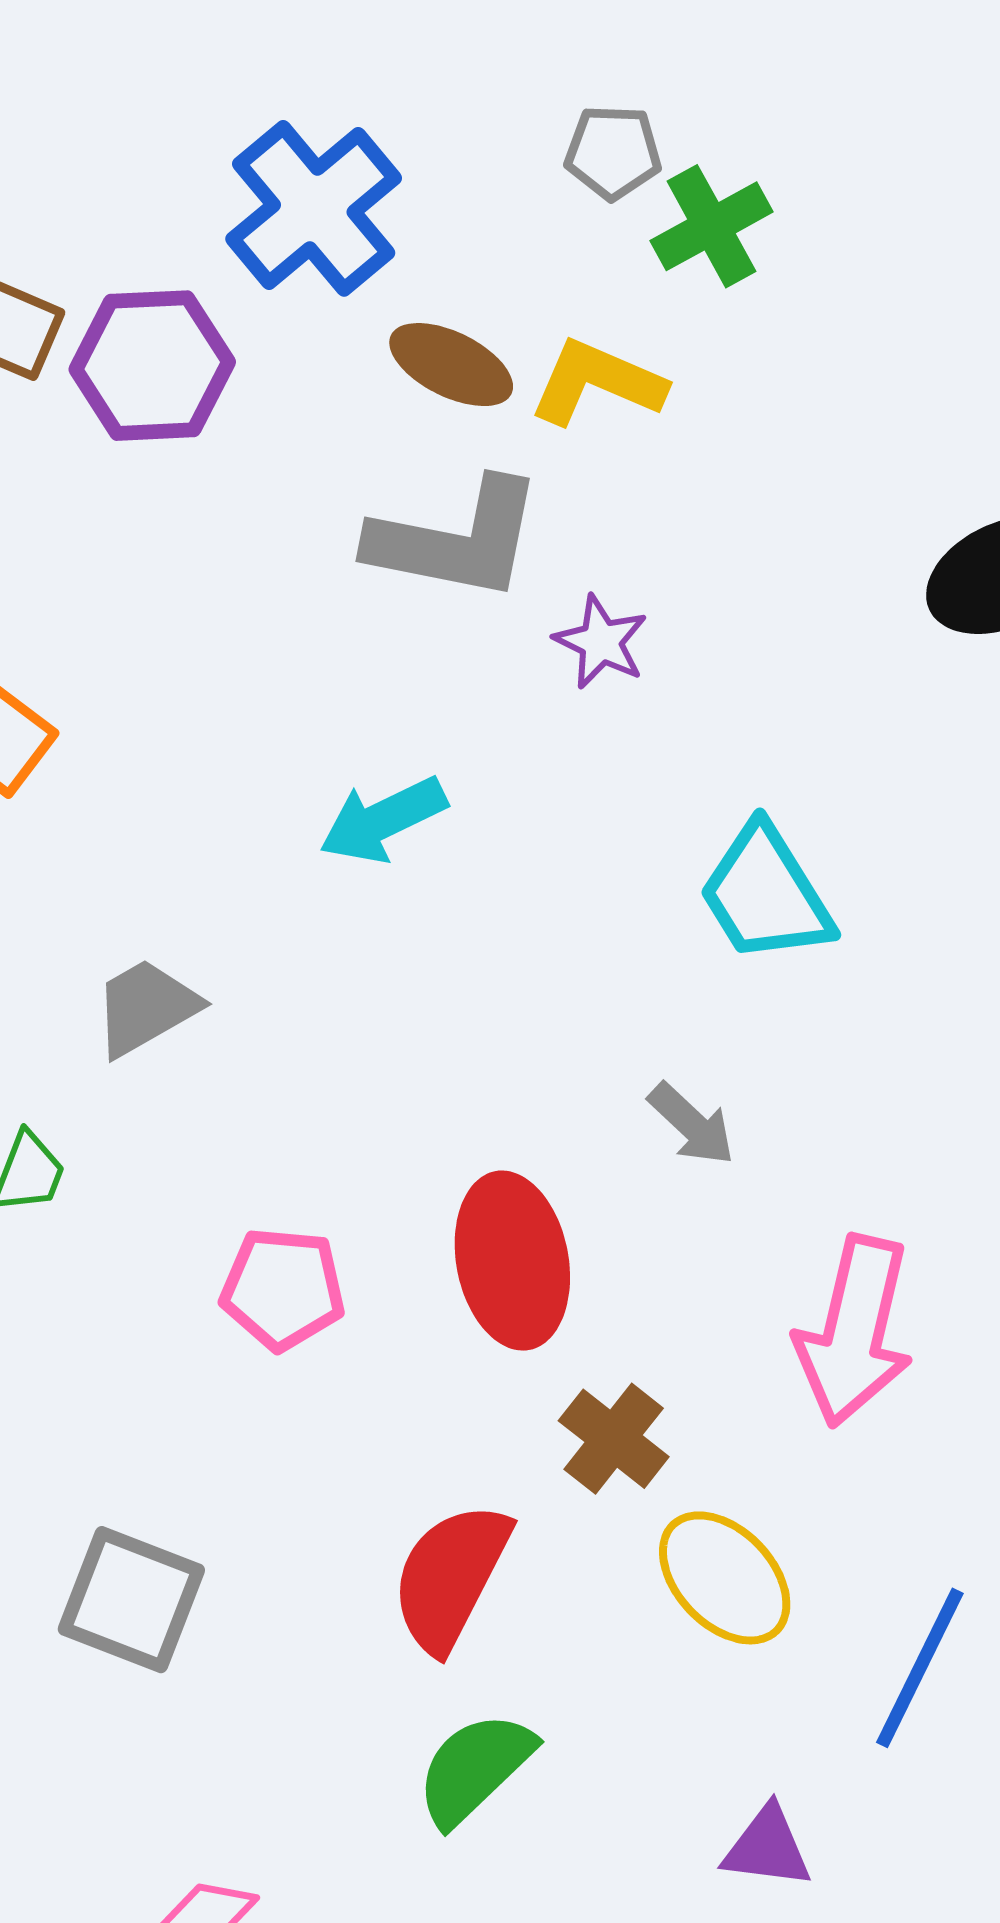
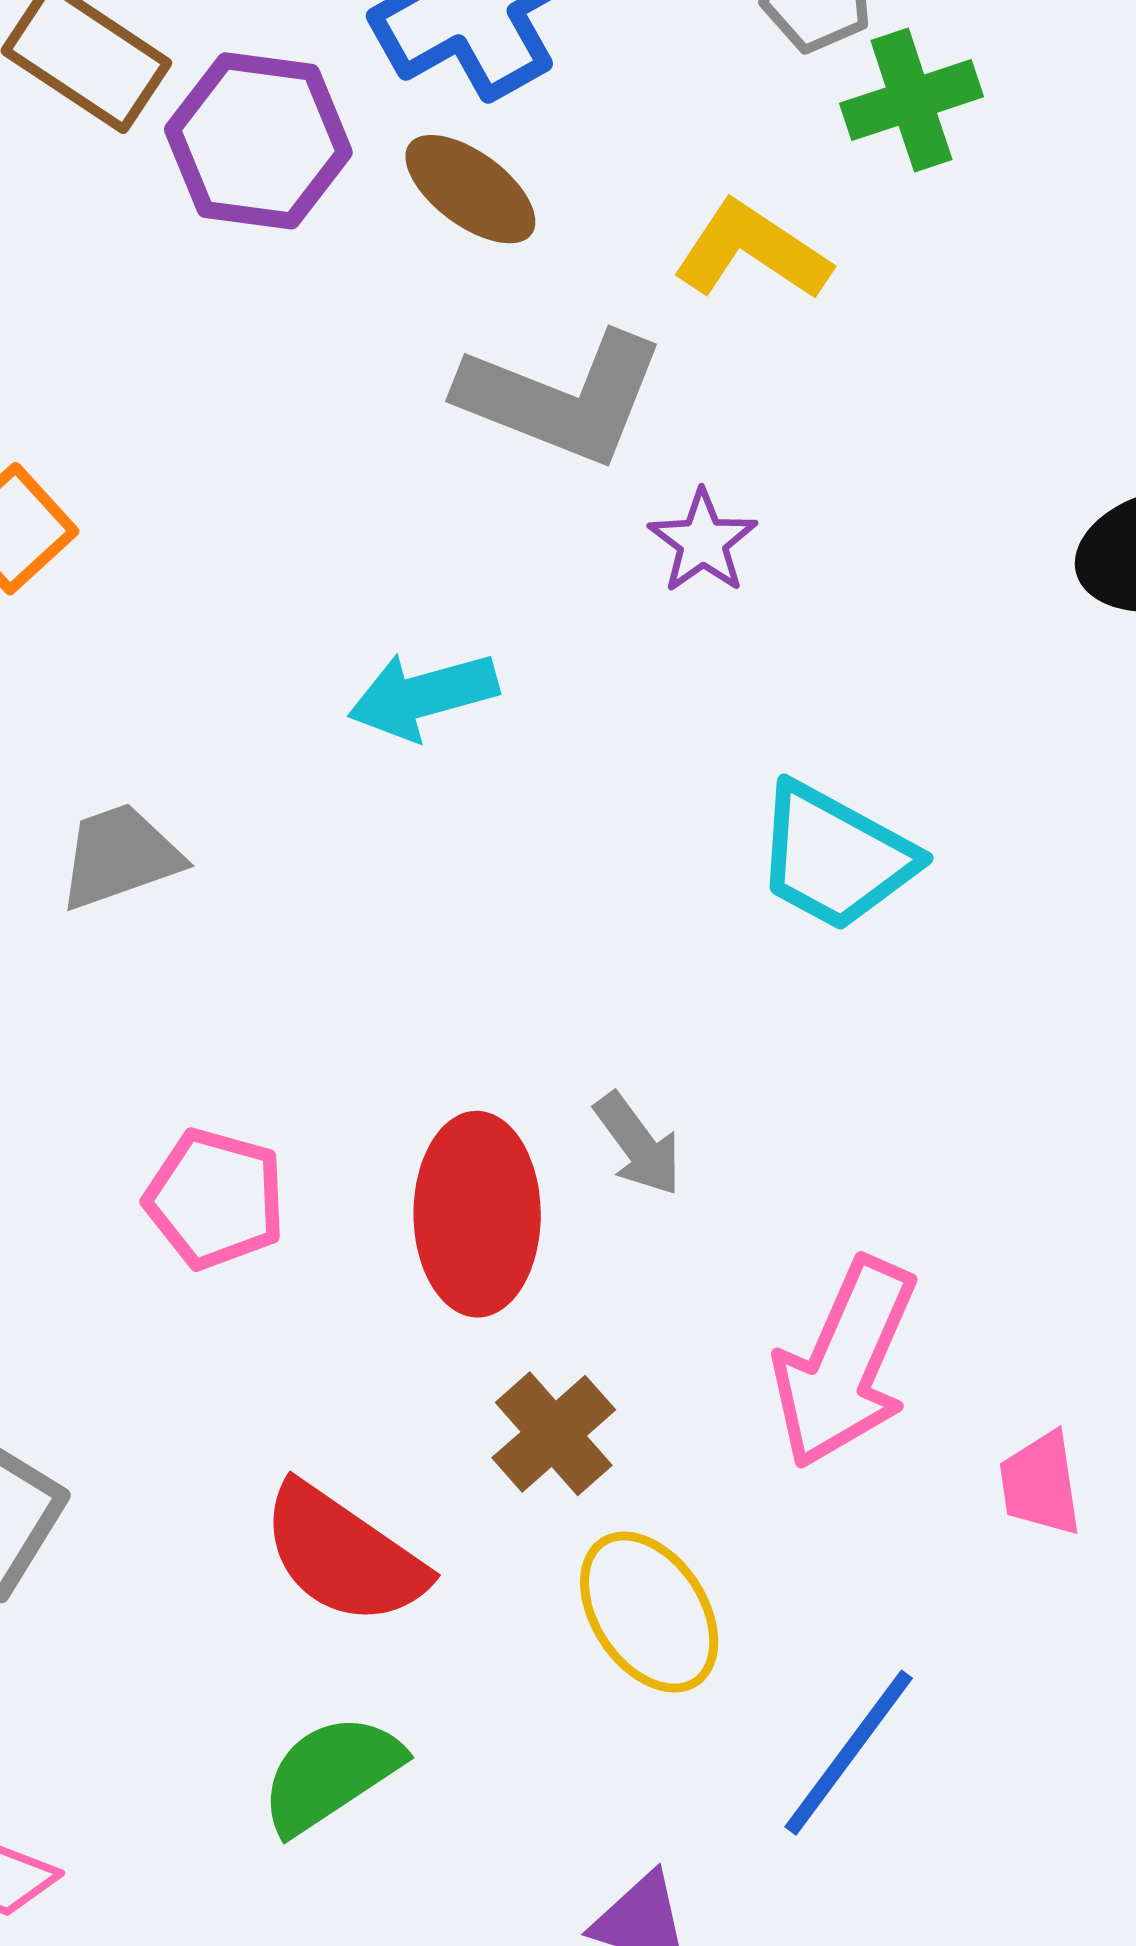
brown ellipse: (451, 365) -> (470, 189), moved
cyan trapezoid: (766, 894) -> (835, 857), turned -40
gray arrow: (692, 1124) -> (638, 1144), moved
red semicircle: (451, 1577) -> (343, 1555), turned -93

